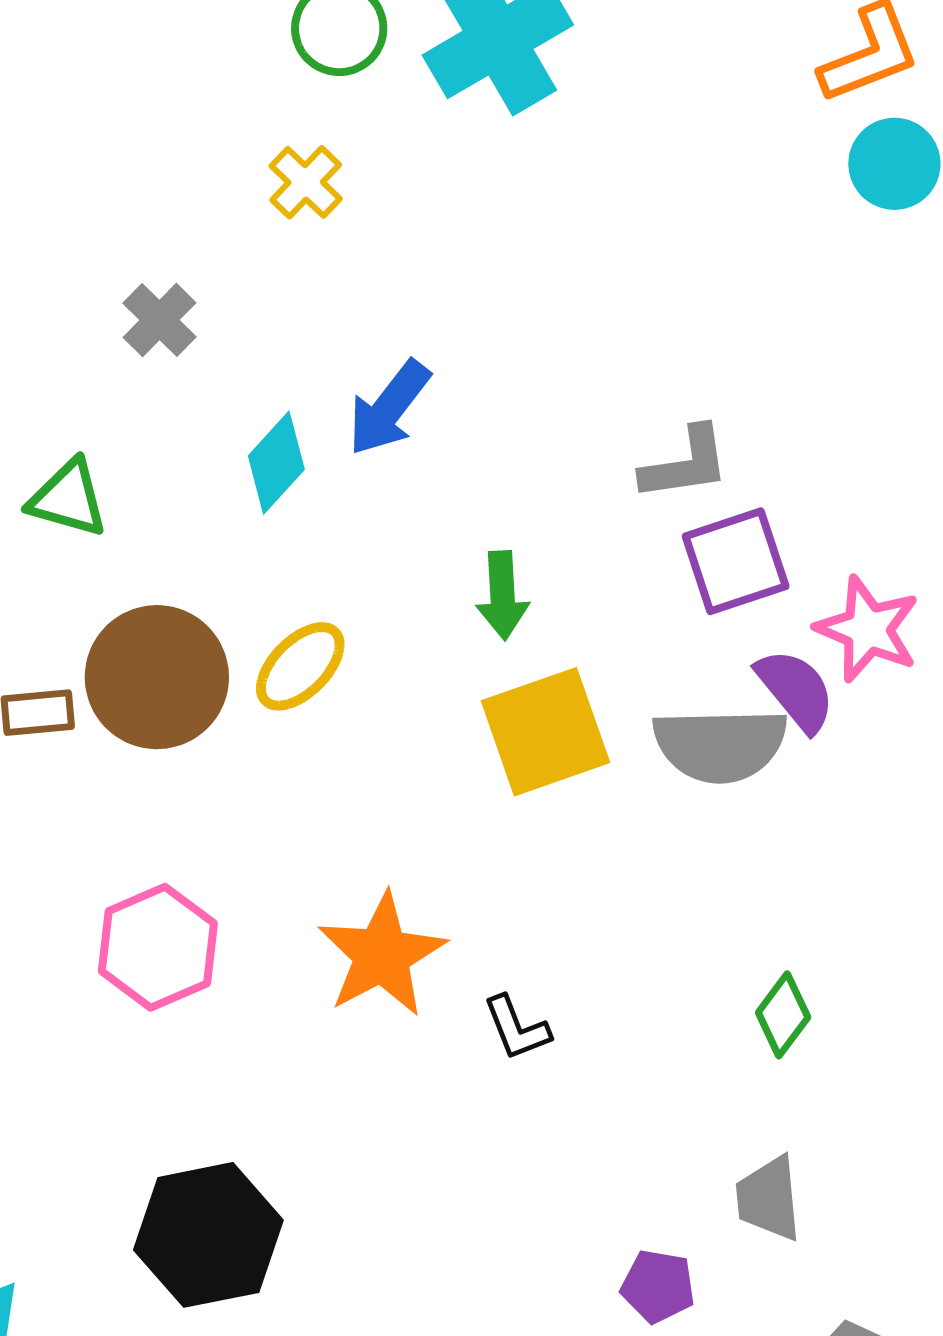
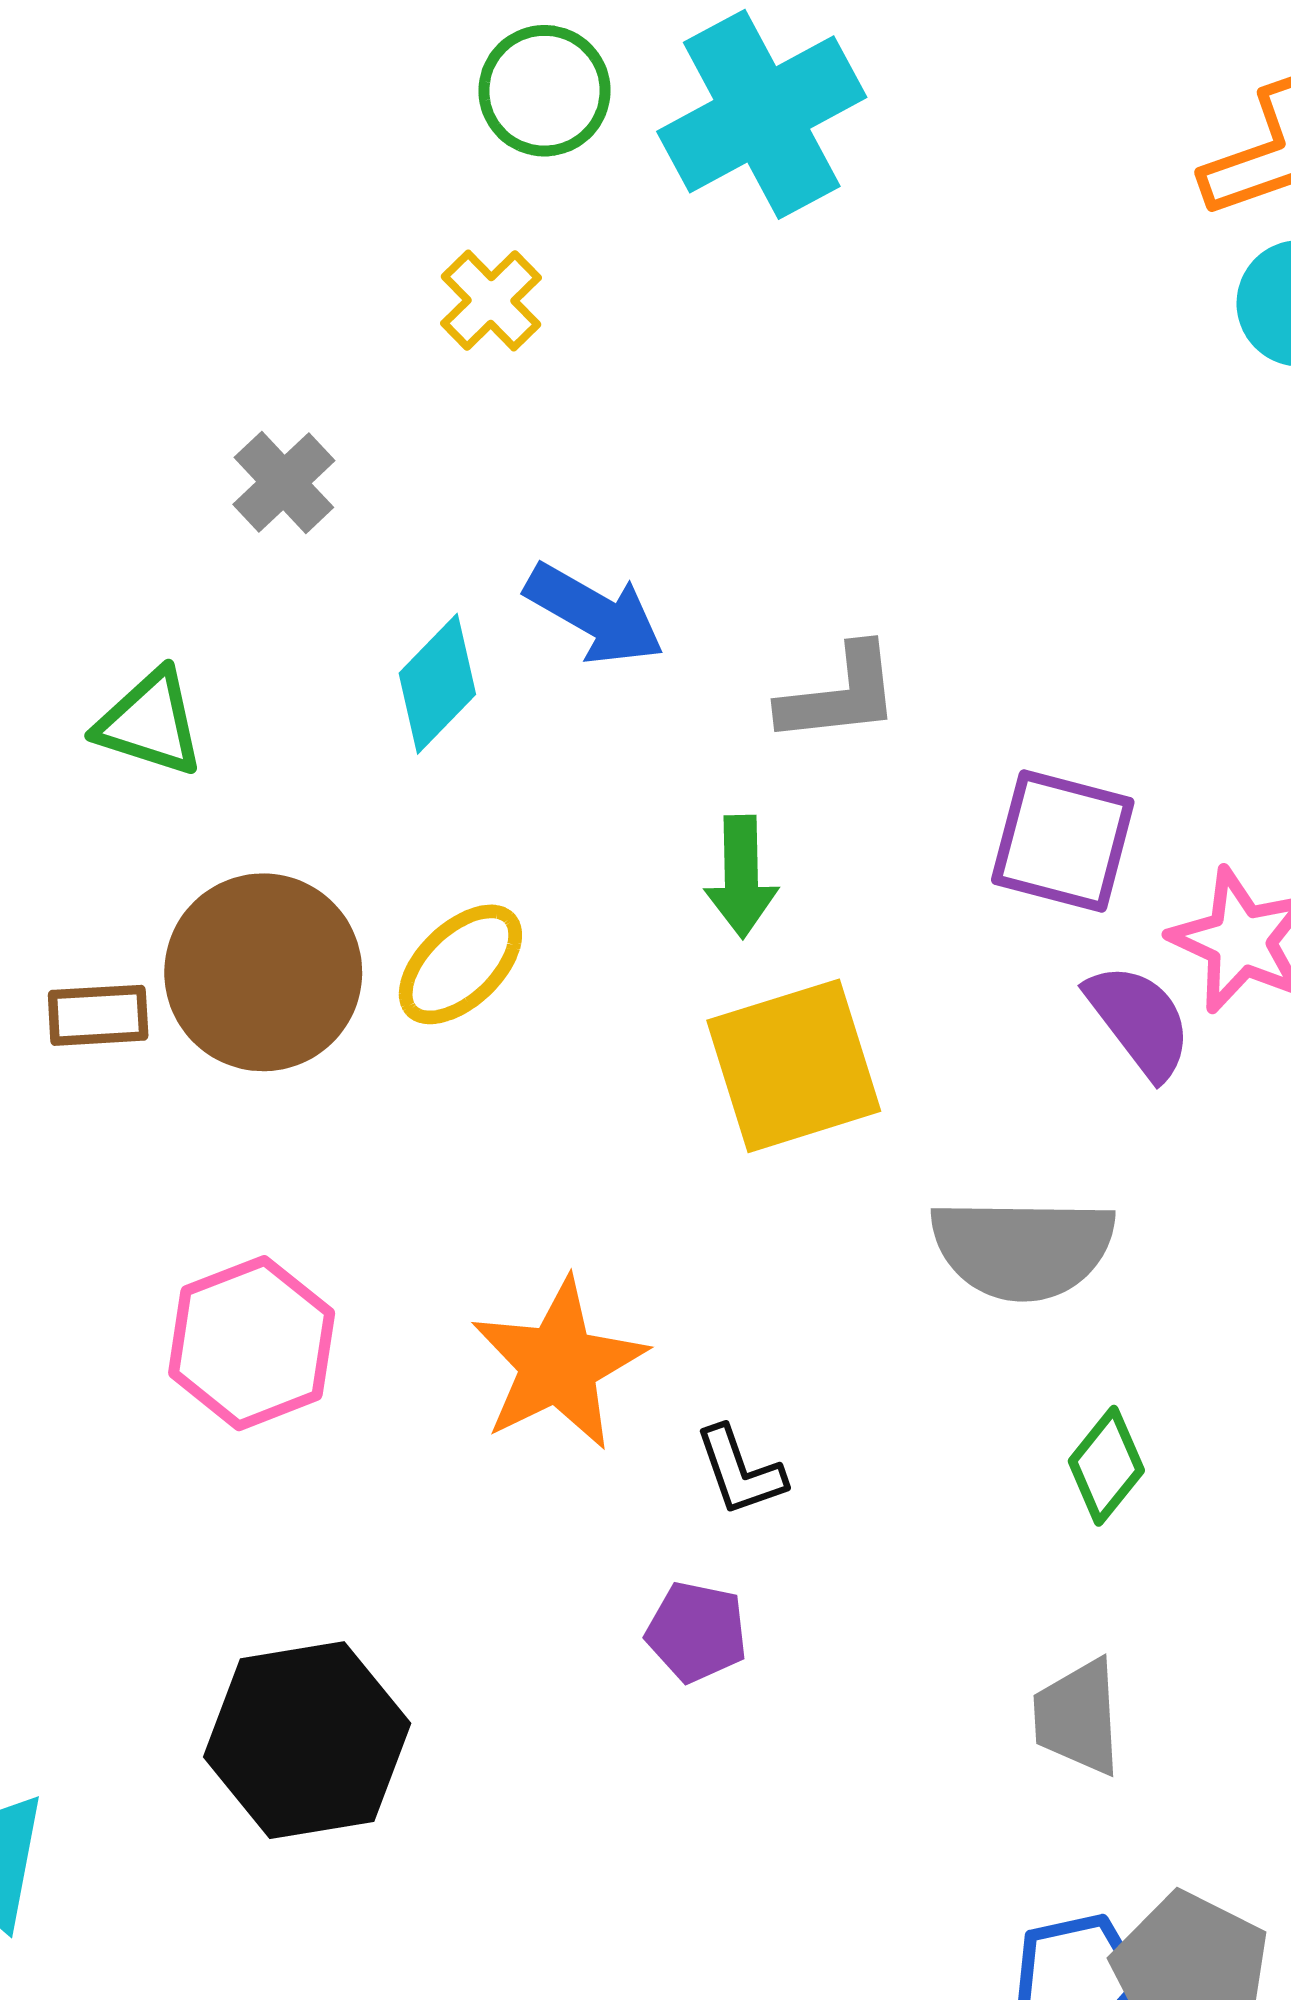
blue arrow: (389, 408) -> (595, 614), turned -100
gray L-shape: (685, 464) -> (840, 695), moved
purple square: (736, 561) -> (1063, 841), turned 31
gray semicircle: (720, 745) -> (1023, 1248), moved
purple pentagon: (658, 1286) -> (697, 1632), moved

